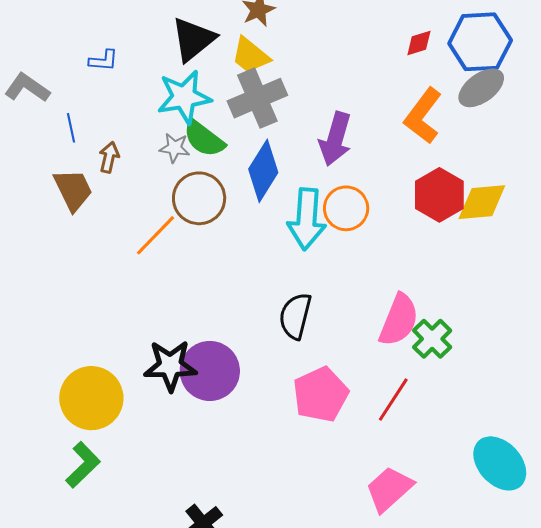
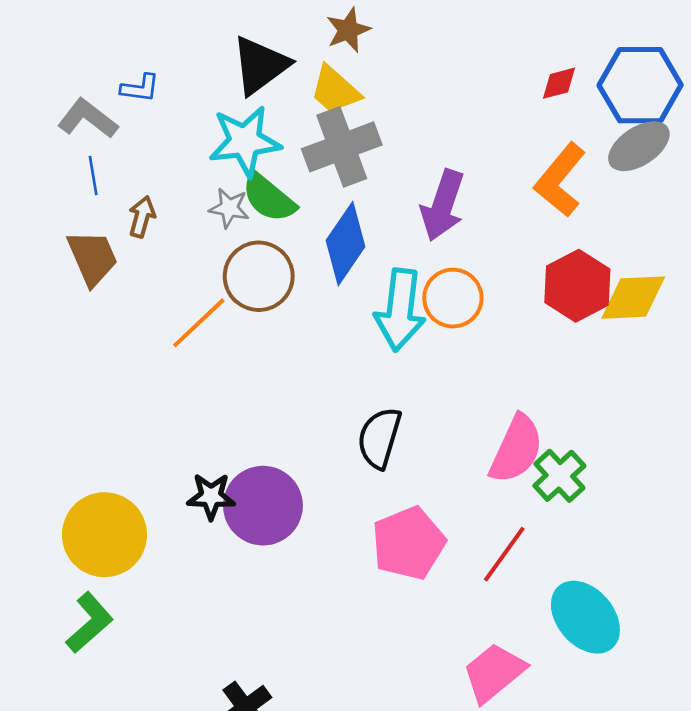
gray L-shape: (27, 88) -> (88, 119), moved
black star: (170, 366) -> (211, 496), size x0.7
cyan ellipse: (500, 463) -> (585, 617), moved

